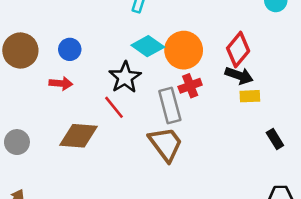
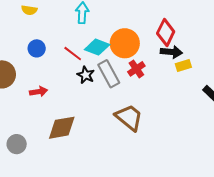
blue circle: (70, 49) -> (37, 48), moved
black star: (125, 77) -> (86, 75), size x0.7
gray rectangle: (170, 106) -> (109, 74), moved
red line: (114, 107) -> (73, 54), moved

